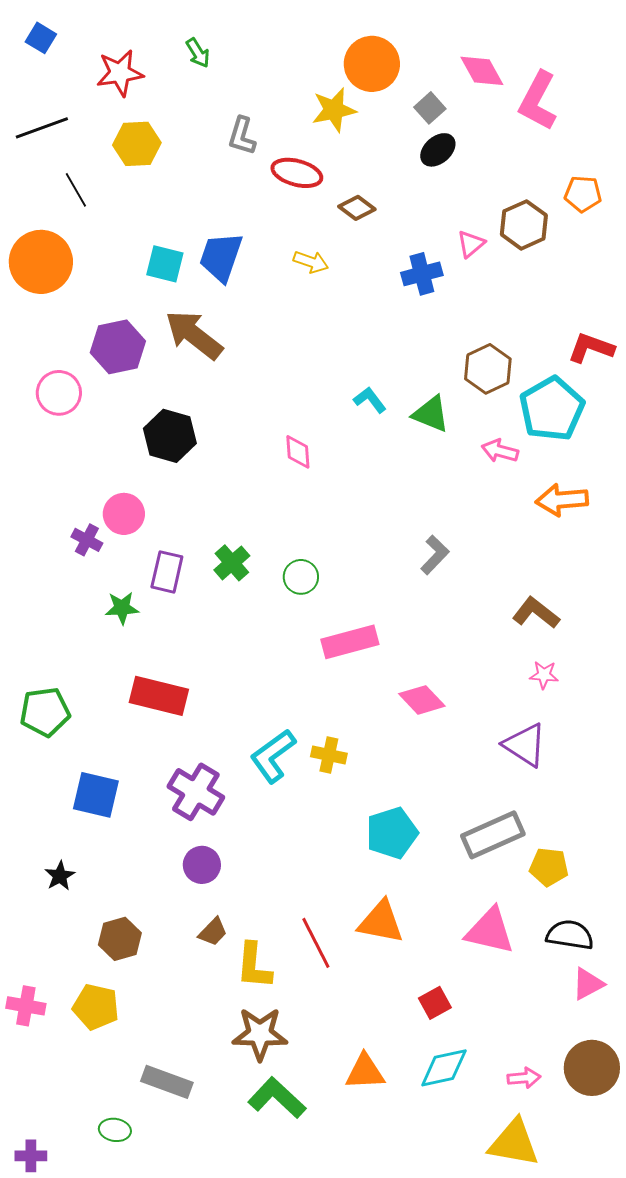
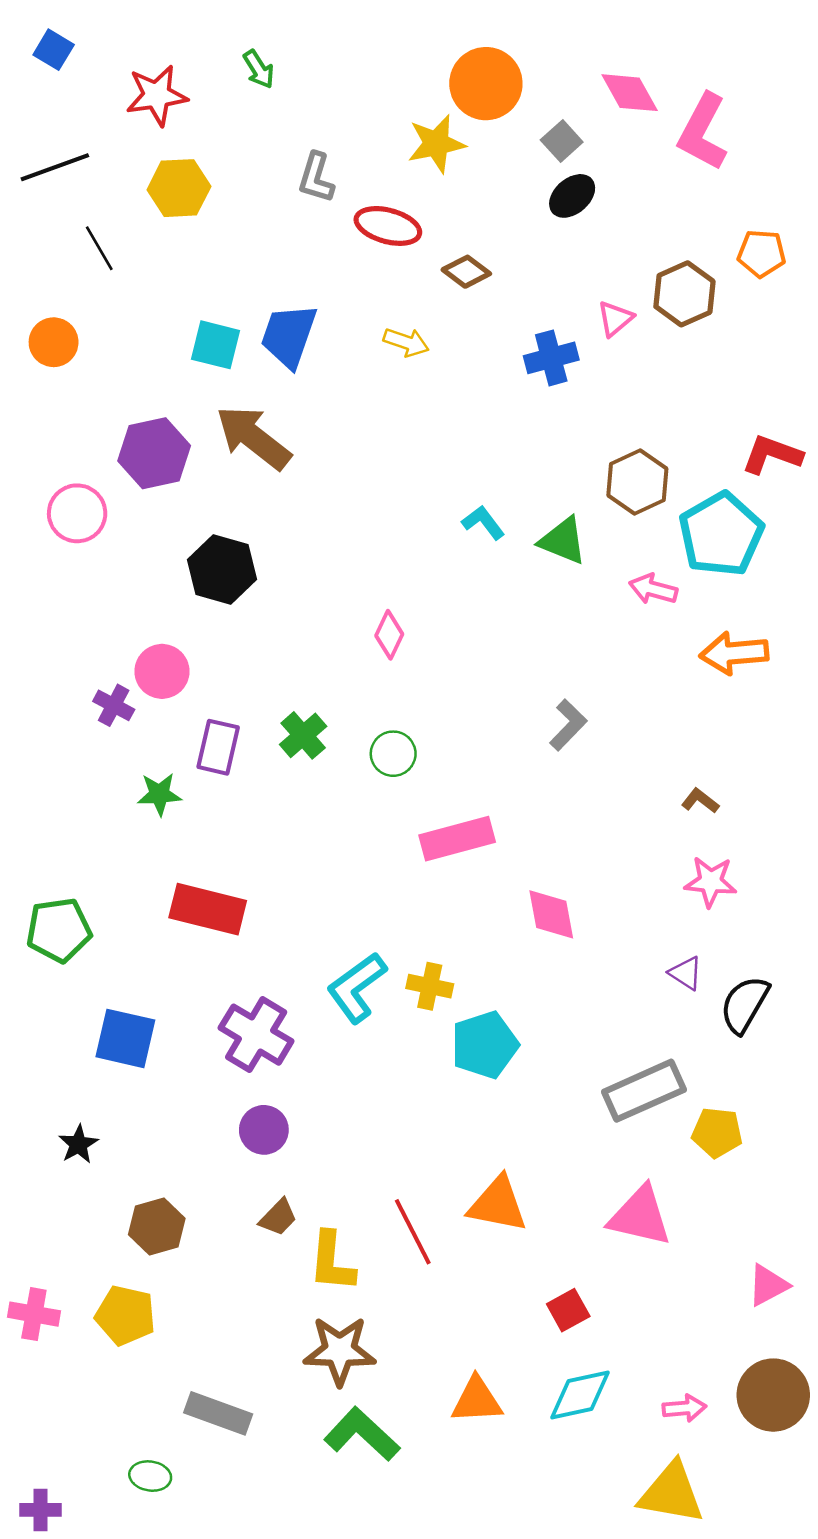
orange circle: (41, 262) -> (54, 342), size x0.6
pink diamond: (298, 452) -> (389, 635), moved, turned 30
brown L-shape: (536, 613) -> (700, 801), size x0.6
pink star: (544, 675) -> (711, 882), size x1.4
pink diamond: (422, 700) -> (551, 914), turned 33
purple triangle: (525, 745) -> (686, 973), size x0.6
cyan pentagon: (392, 833) -> (485, 1045), moved
black semicircle: (570, 935) -> (745, 1004), moved, turned -69

